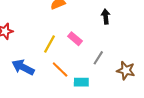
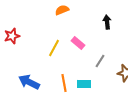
blue arrow: (23, 67) -> (29, 82), moved
orange line: (60, 69) -> (64, 83), moved, turned 36

